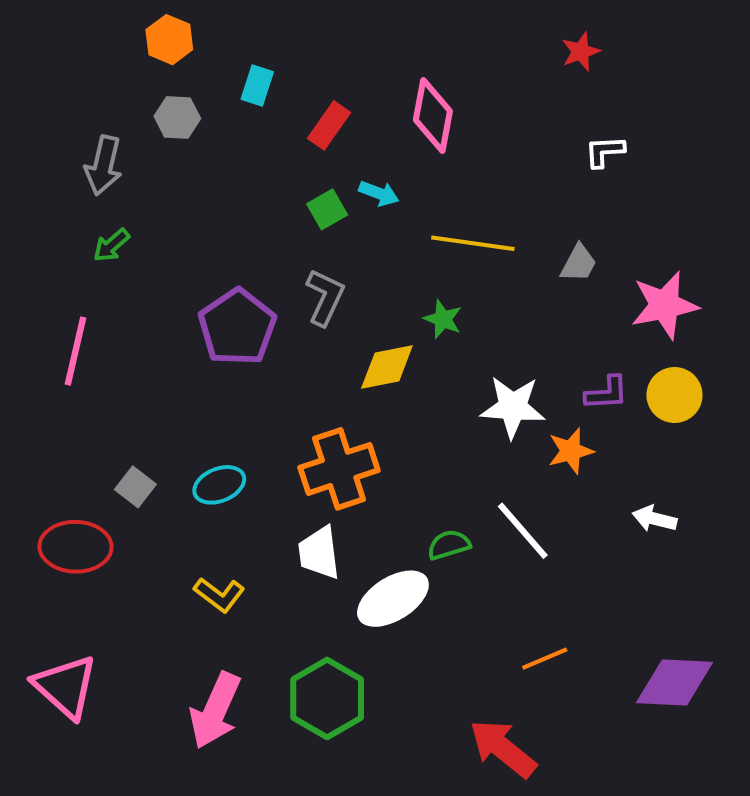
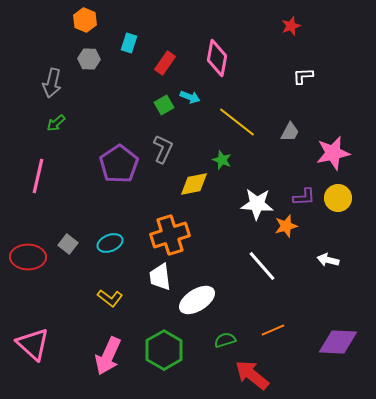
yellow line: (473, 243) -> (237, 122), turned 30
green semicircle: (449, 545) -> (225, 340), moved
red ellipse: (76, 547) -> (28, 257), moved

